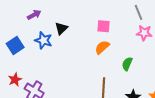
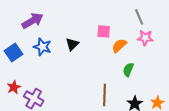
purple arrow: (34, 15) -> (32, 21), size x1.5
black triangle: (61, 28) -> (72, 44), moved
orange semicircle: (102, 47) -> (119, 46), moved

